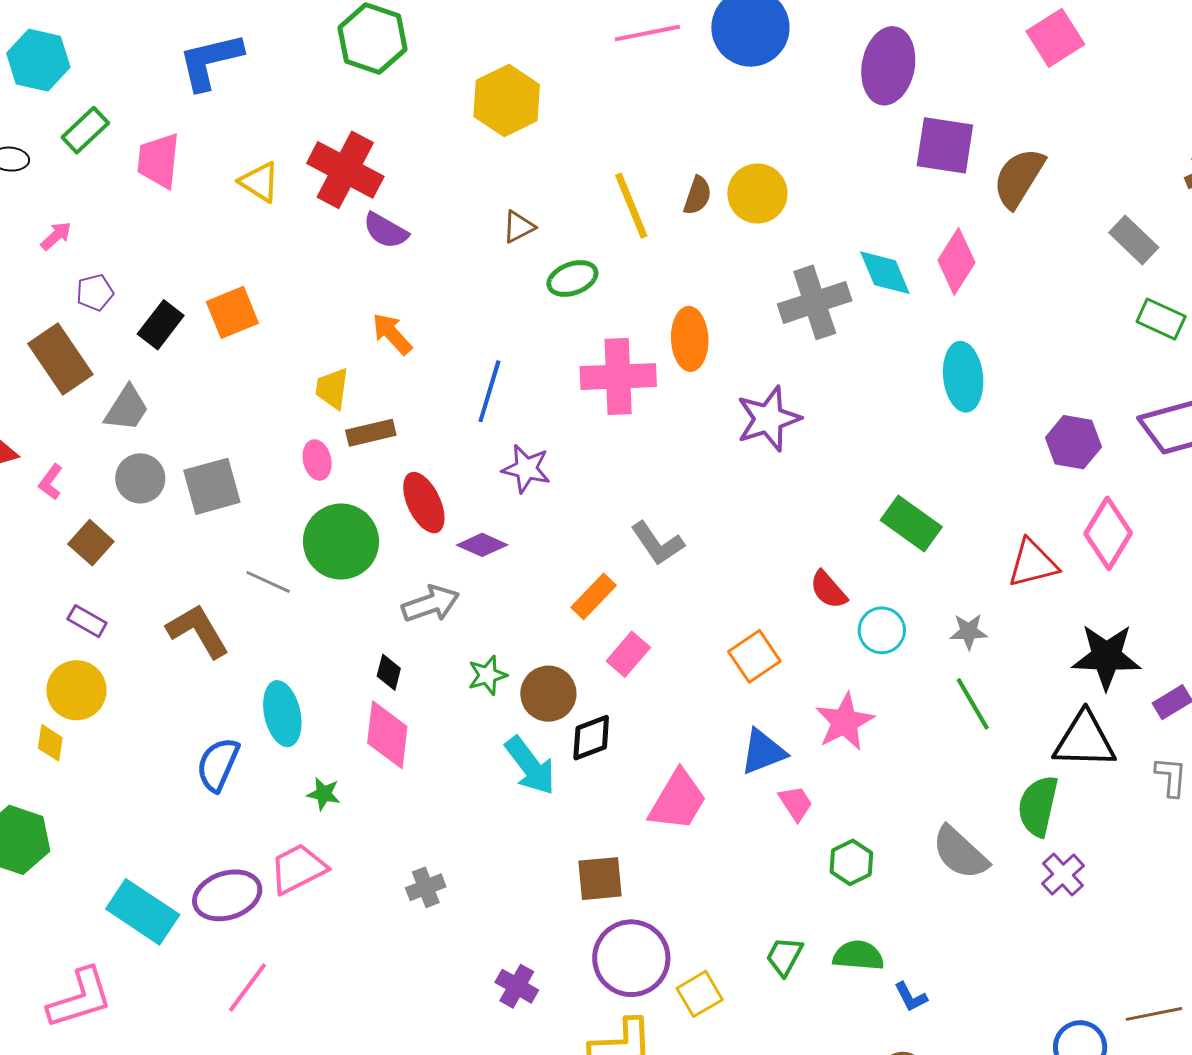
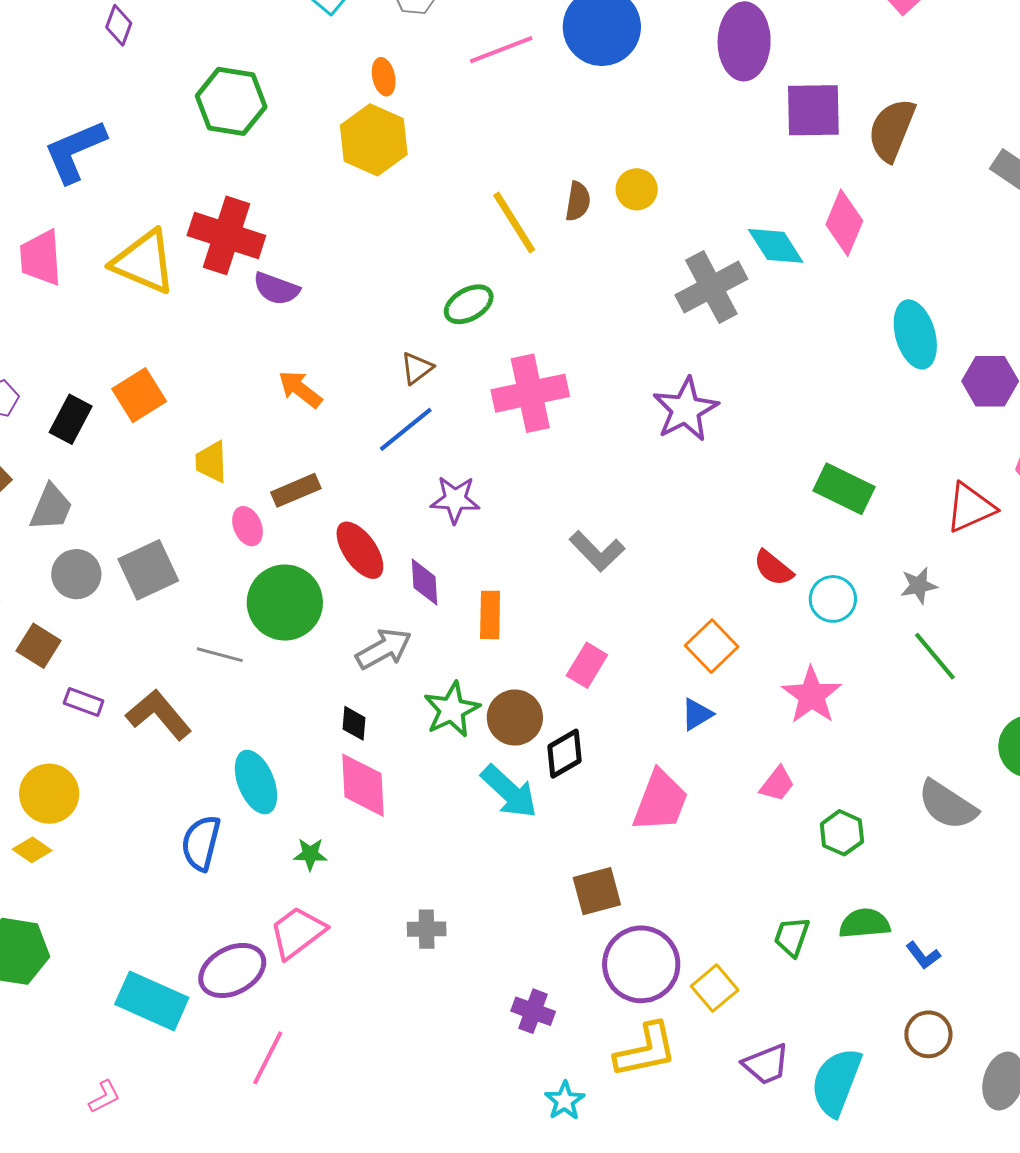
yellow triangle: (259, 182) -> (144, 262), size x1.6
yellow circle: (757, 193) -> (637, 189), size x0.7
brown triangle: (519, 227) -> (417, 368), moved
orange ellipse: (690, 339) -> (384, 77), moved, size x0.6
cyan ellipse: (963, 377) -> (915, 334), moved
yellow trapezoid: (332, 388) -> (211, 462), moved
blue line: (489, 391) -> (406, 429), turned 44
purple diamond: (482, 545) -> (425, 582), turned 72
orange rectangle: (594, 596) -> (490, 615), moved, turned -33
purple rectangle: (87, 621) -> (84, 702), moved
green star: (487, 675) -> (452, 710), size x1.4
yellow diamond: (50, 743) -> (32, 850), turned -54
blue triangle: (763, 752) -> (697, 714), moved, size x0.7
pink trapezoid: (796, 803) -> (777, 784), turned 81
gray cross: (426, 887) -> (427, 929), turned 30
pink L-shape: (80, 998) -> (104, 1097), size x0.5

